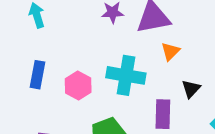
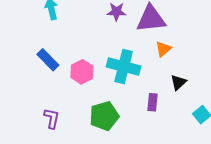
blue rectangle: (37, 75) -> (48, 60), turned -60
purple rectangle: (163, 114) -> (153, 102), size x0.7

